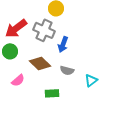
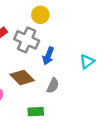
gray semicircle: (67, 70) -> (53, 85), turned -80
cyan triangle: (91, 80) -> (87, 62), moved

